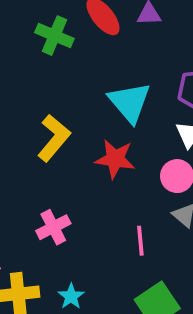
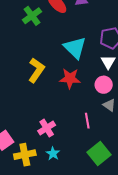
green cross: (54, 36) -> (32, 16), turned 36
pink cross: (53, 227) -> (47, 128), moved

